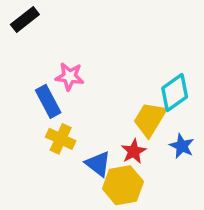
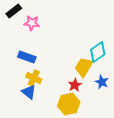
pink star: (69, 76) -> (32, 23), moved
blue rectangle: (48, 101) -> (27, 57), turned -42
blue triangle: (98, 164) -> (29, 92), moved

